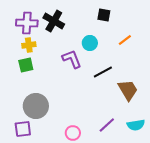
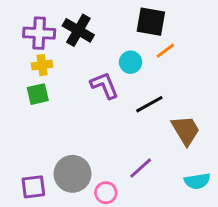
black square: (104, 15) -> (151, 22), size x1.5
orange line: (125, 40) -> (165, 51), moved
gray circle: (36, 106) -> (73, 174), moved
purple line: (107, 125) -> (141, 168), moved

